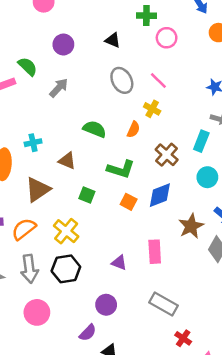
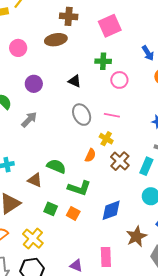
pink line: (158, 80) -> (112, 115), turned -35
green semicircle: (95, 129) -> (56, 166), moved
brown cross: (167, 155) -> (120, 161), moved
orange square: (129, 202) -> (73, 213), moved

